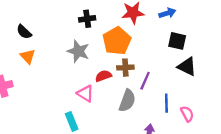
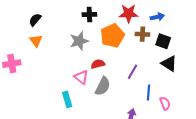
black semicircle: (24, 32) -> (35, 20), turned 80
gray star: (78, 51) -> (79, 41), turned 30
brown cross: (125, 68) -> (142, 34), moved
gray semicircle: (127, 101) -> (103, 86), moved

